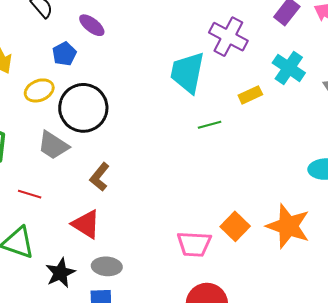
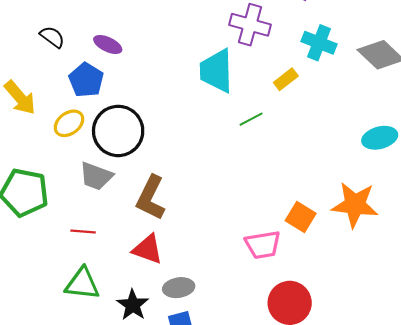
blue pentagon: (64, 54) -> (86, 80), size x1.4
brown L-shape: (100, 177) -> (151, 198), size x1.5

